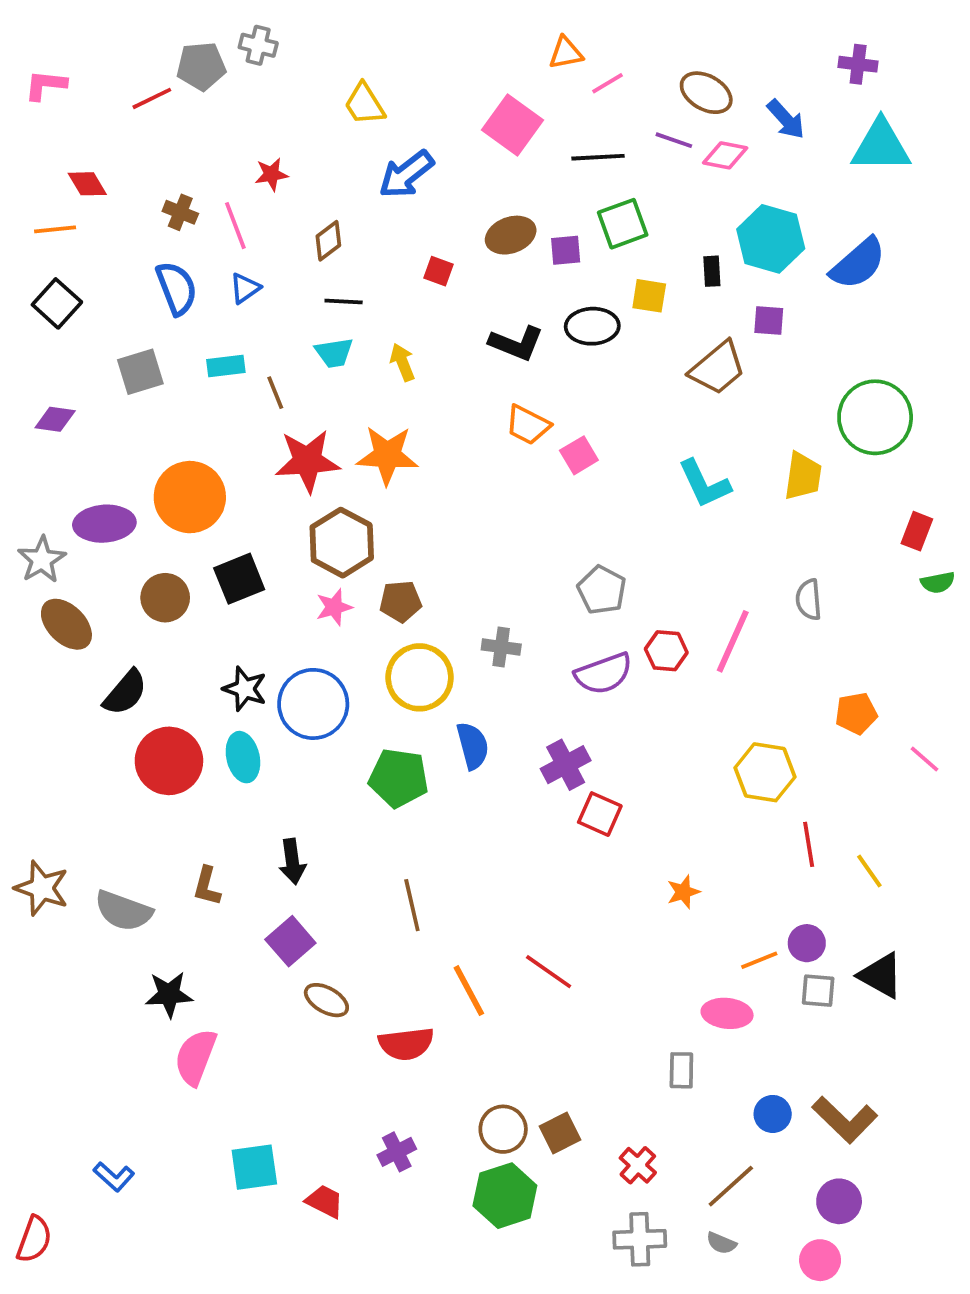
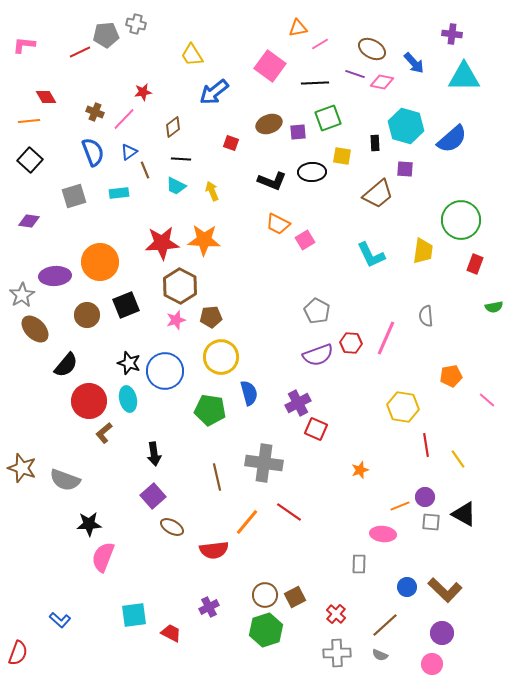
pink line: (235, 226) -> (124, 119), turned 65
cyan trapezoid: (334, 353) -> (176, 186), turned 35
brown line: (275, 393) -> (145, 170), moved
red rectangle: (917, 531) -> (475, 264), moved
gray cross: (501, 647) -> (264, 463), moved, size x1.8
brown L-shape: (207, 886) -> (104, 433), moved, turned 35
orange line: (469, 991) -> (247, 522), turned 68

